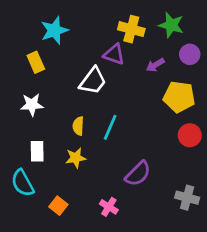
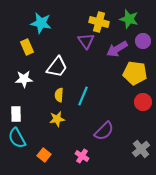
cyan star: (54, 30) -> (41, 23), turned 30
purple triangle: (114, 54) -> (86, 41), turned 36
purple arrow: (155, 65) -> (117, 49), size x1.5
white trapezoid: (93, 81) -> (57, 67), moved
white rectangle: (37, 151) -> (16, 114), moved
gray cross: (187, 198) -> (141, 149), turned 36

